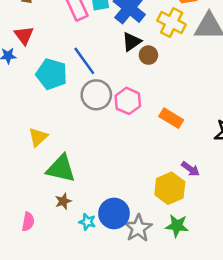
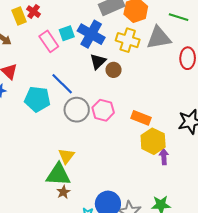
yellow triangle: (38, 137) -> (66, 156), moved
purple arrow: (190, 169) -> (164, 157), turned -119
yellow hexagon: (170, 188) -> (153, 141), moved
brown star: (63, 201) -> (63, 192), moved

